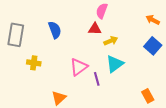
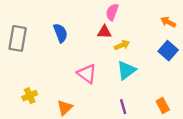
yellow cross: (34, 63) -> (30, 96), moved, turned -32
pink triangle: (79, 67) -> (87, 74), turned -48
purple line: (97, 79) -> (123, 107), moved

